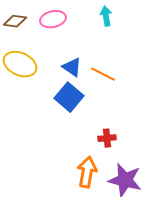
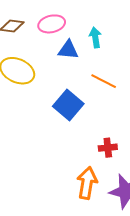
cyan arrow: (106, 16) -> (95, 37), moved
blue triangle: (72, 67) -> (68, 50), moved, turned -30

